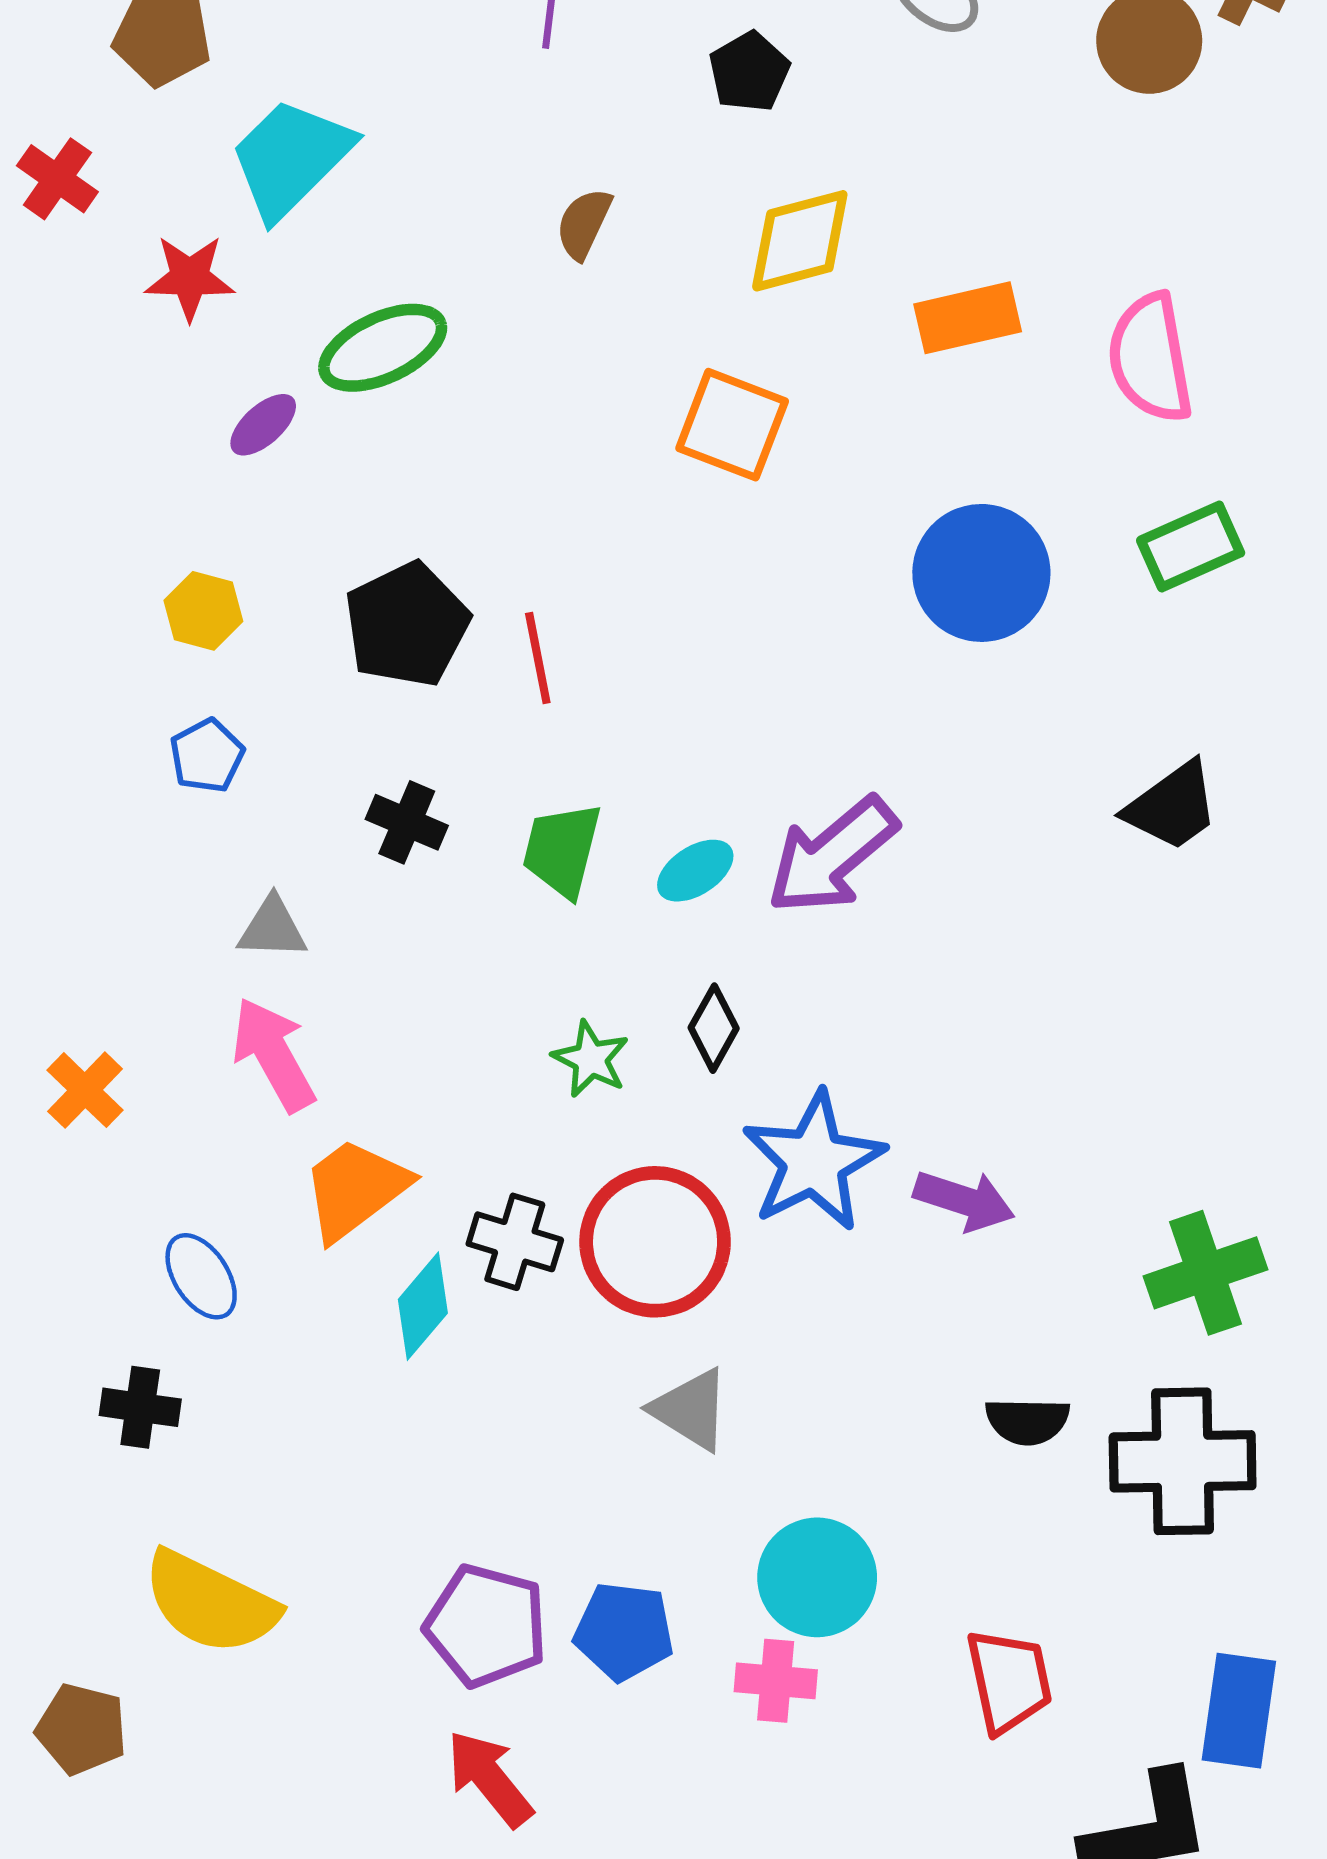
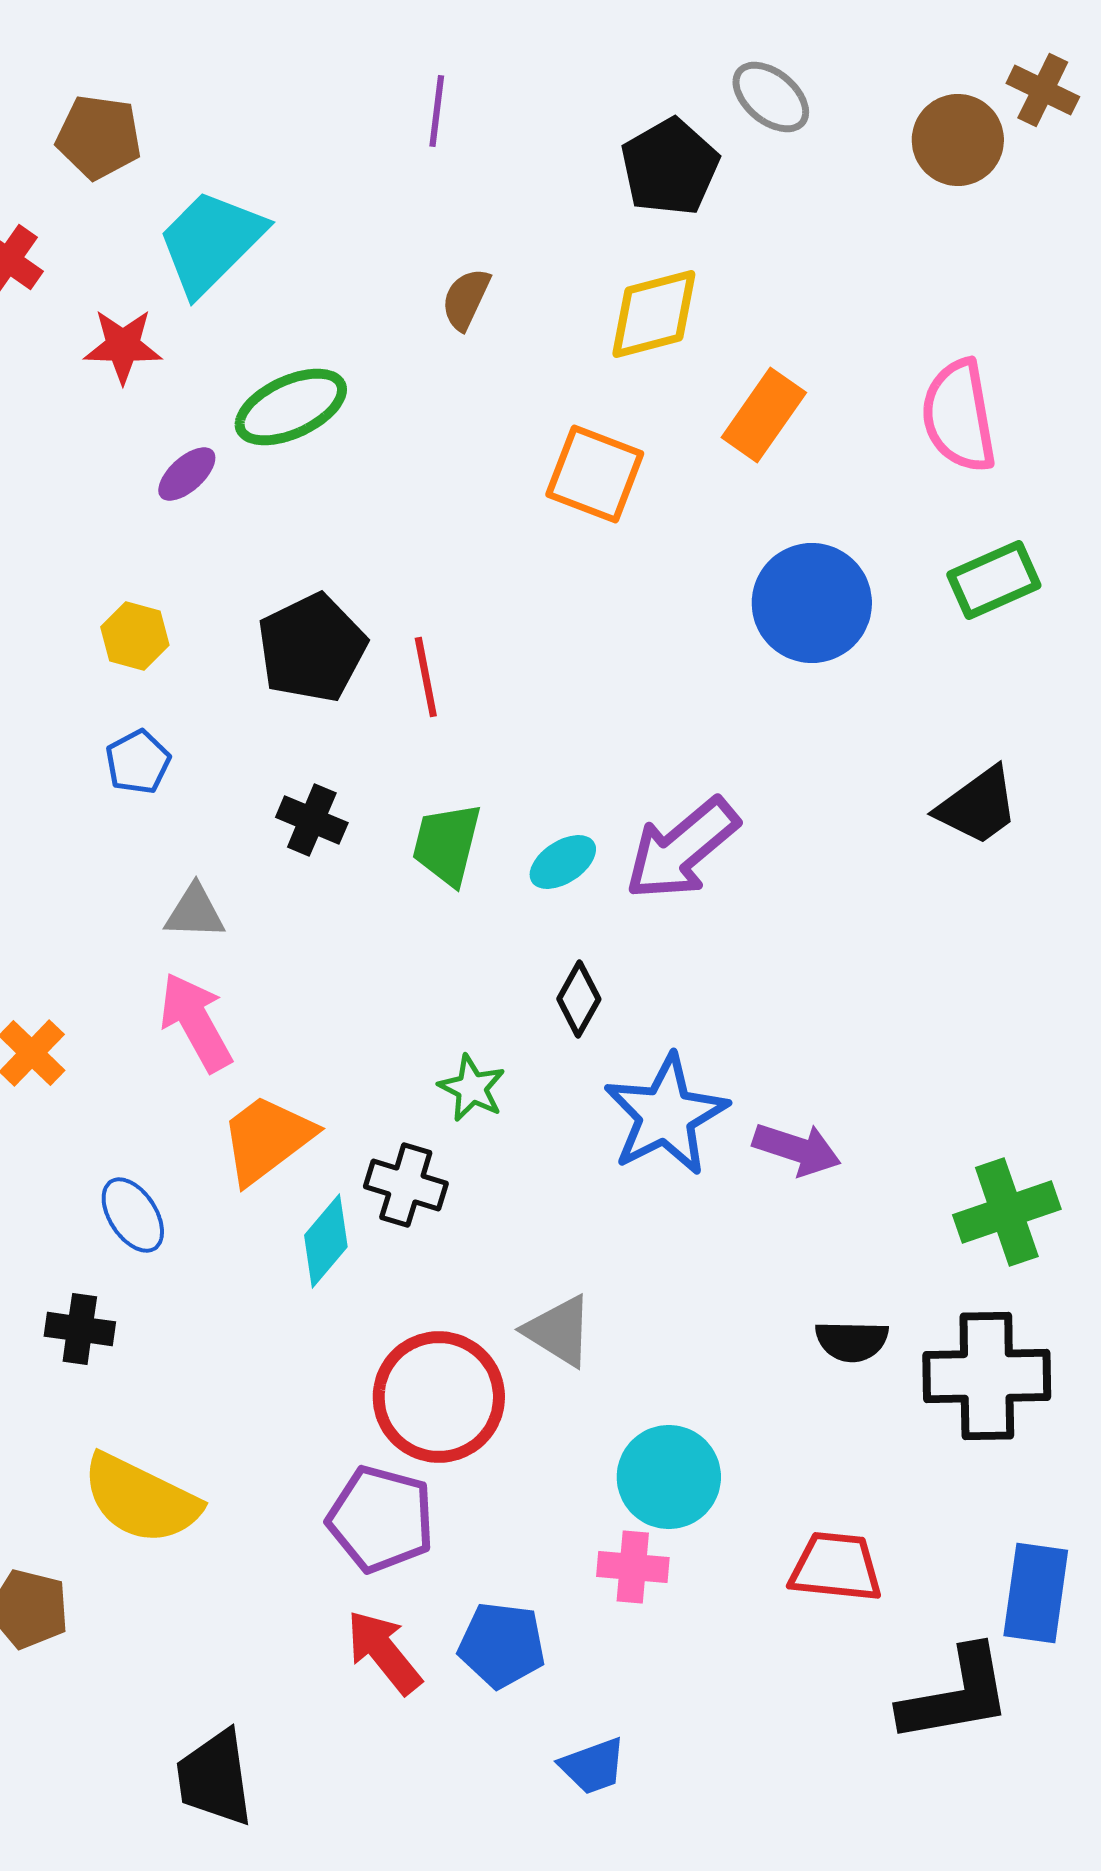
black pentagon: (749, 72) -> (670, 167), moved, size x1.4
orange rectangle: (968, 318) -> (764, 415), moved, turned -42
green star: (591, 1059) -> (472, 1088), moved
red circle: (655, 1242) -> (439, 1397), moved
blue pentagon: (624, 1631) -> (502, 1645), moved
red trapezoid: (1009, 1681) -> (836, 1567), turned -72

